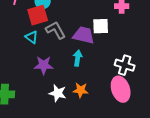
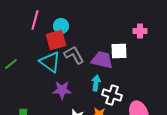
cyan triangle: (32, 37) -> (50, 62), size x1.6
white cross: (125, 65) -> (112, 95), moved

